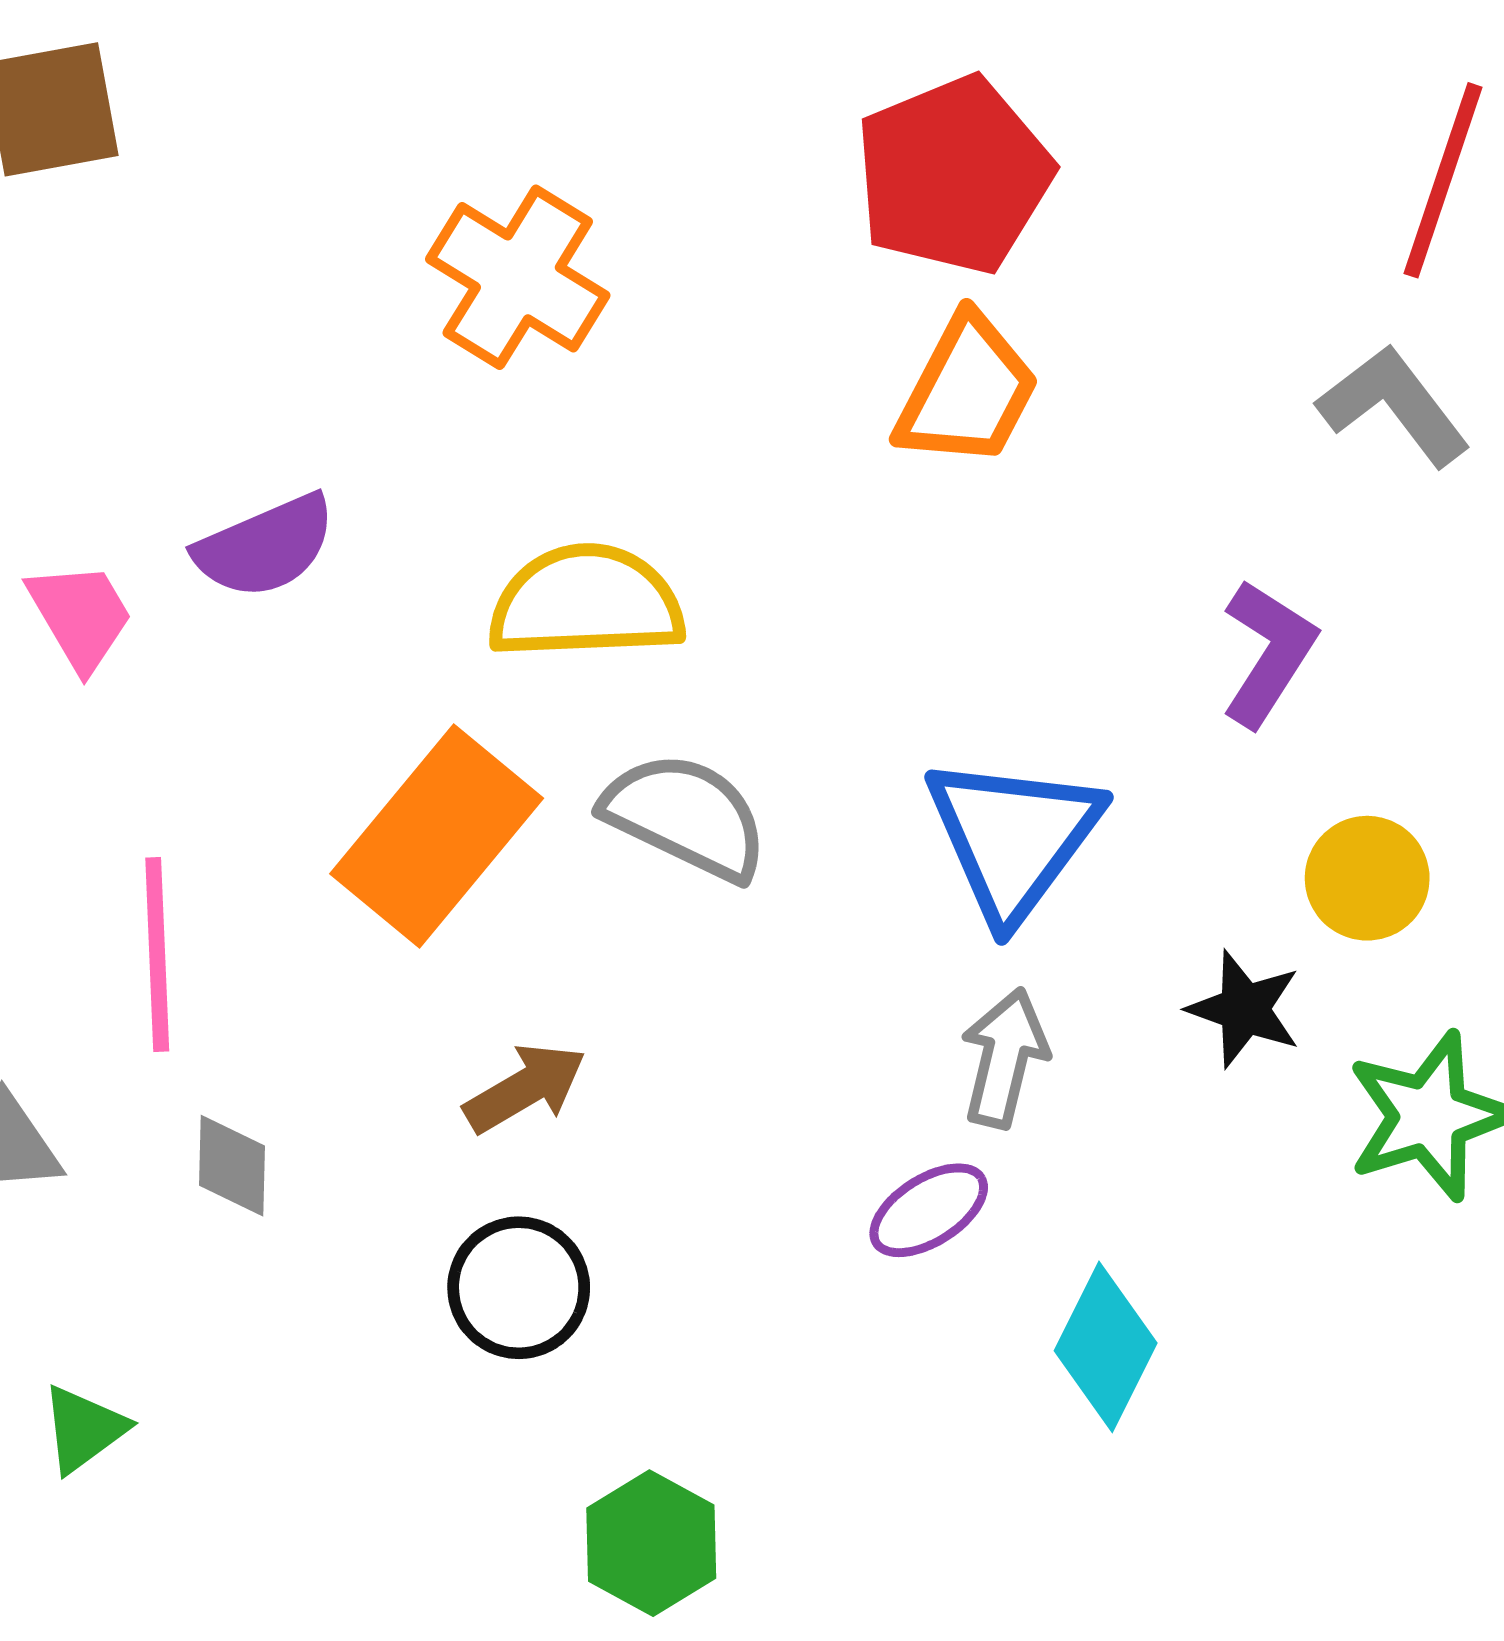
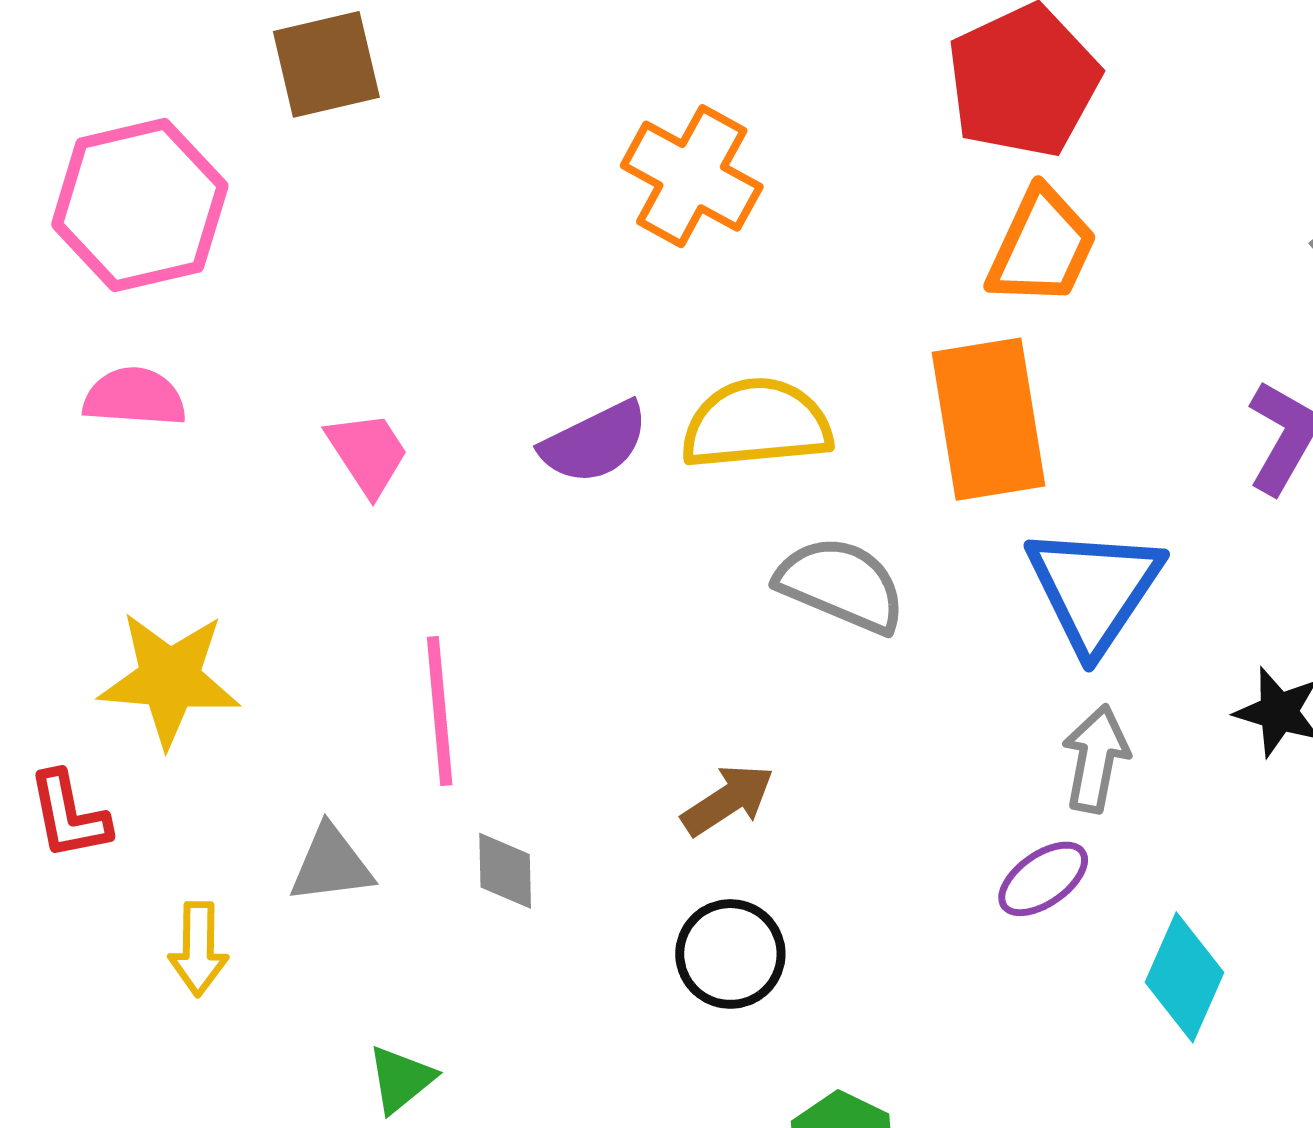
purple semicircle: (265, 546) -> (595, 442), moved
orange rectangle: (437, 836) -> (989, 419), moved, turned -46

